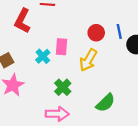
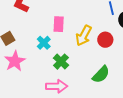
red circle: (96, 33) -> (105, 40), moved
cyan cross: (43, 56) -> (44, 43), moved

